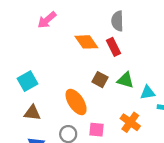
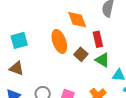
red rectangle: (114, 47) -> (98, 39), moved
orange ellipse: (76, 102) -> (59, 41), moved

